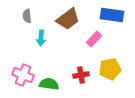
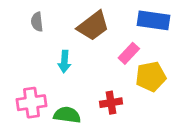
cyan arrow: (41, 38) -> (64, 62), moved
yellow pentagon: (110, 69) -> (151, 77), moved
pink cross: (23, 75) -> (32, 103), turned -30

